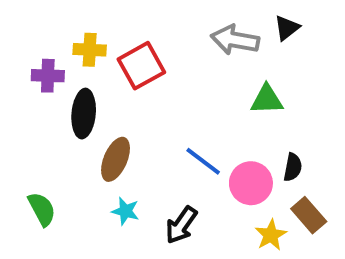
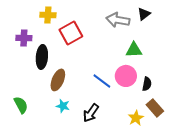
yellow cross: (90, 50) -> (48, 15), moved
pink circle: (251, 183) -> (126, 76), moved

